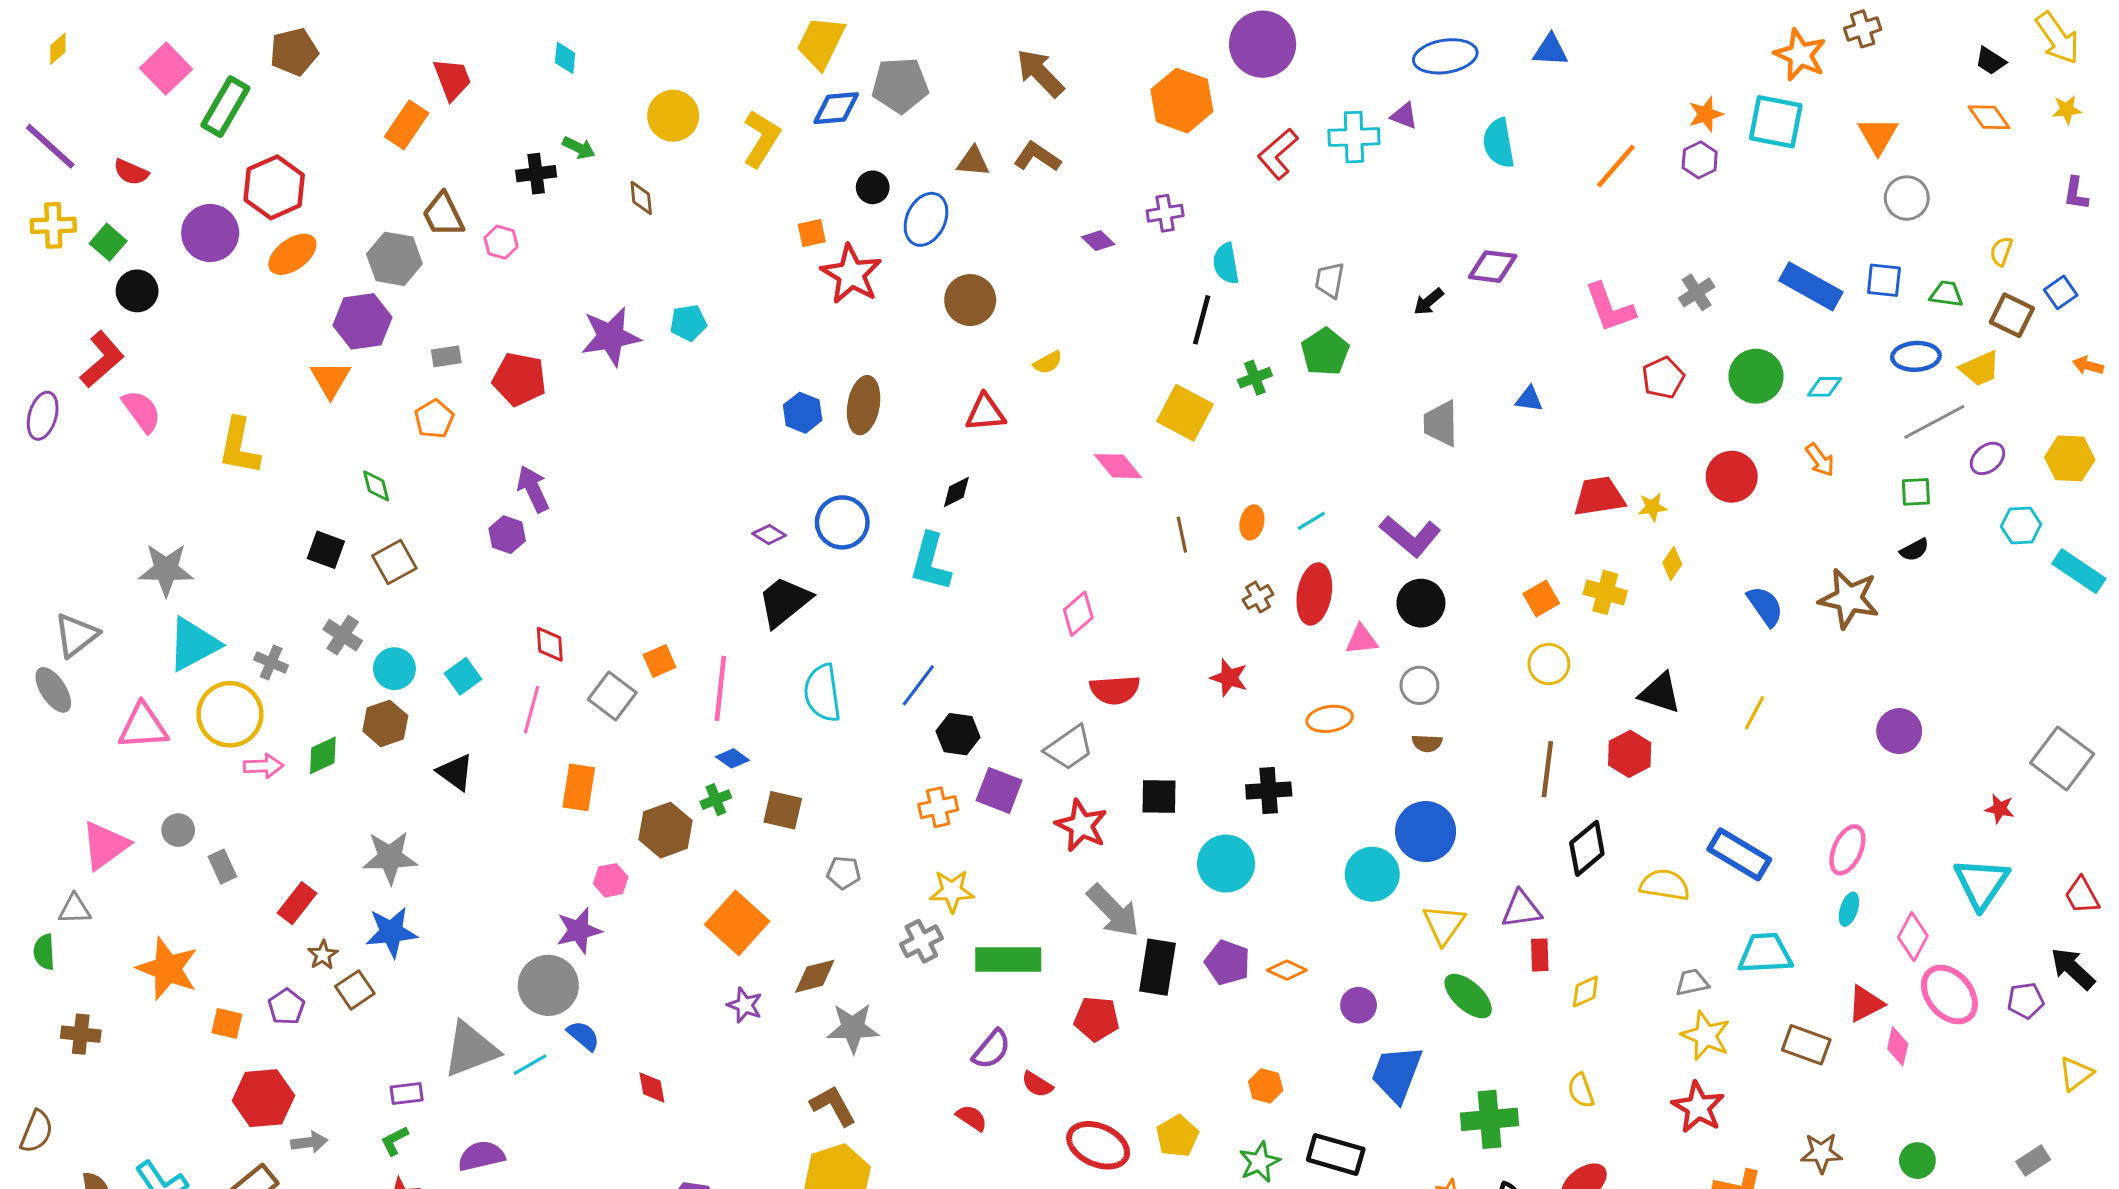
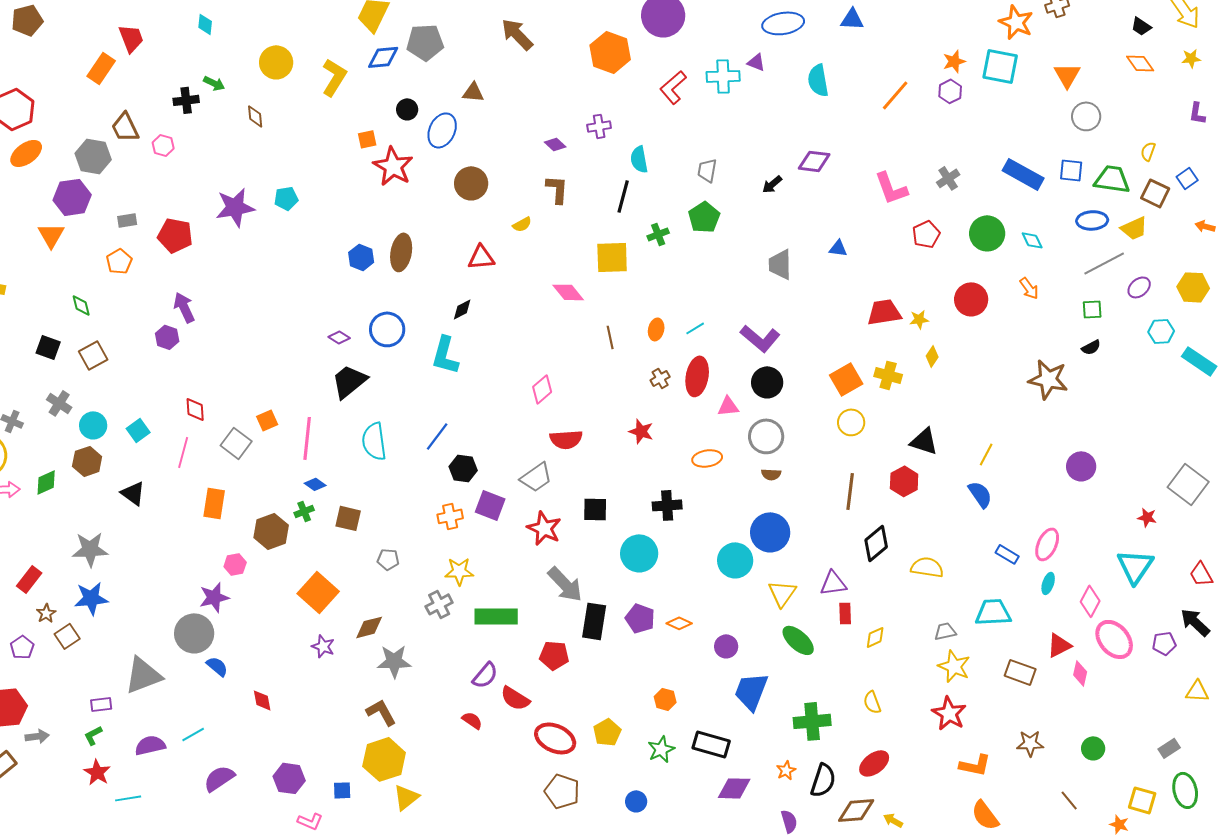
brown L-shape: (1037, 157) -> (557, 189), moved, turned 60
green trapezoid: (1946, 294) -> (1112, 179), size x1.6
cyan diamond: (1825, 387) -> (1032, 240), turned 65
yellow square: (1185, 413) -> (612, 257), turned -30
orange square: (1541, 599) -> (846, 379), size x1.4
blue semicircle: (1765, 606) -> (980, 494), moved
gray circle: (1419, 685) -> (766, 436), size x1.4
blue rectangle: (1739, 854) -> (1007, 554), moved, size x0.6
cyan line: (530, 1065) -> (193, 734), moved
yellow triangle: (2076, 1074) -> (1197, 691), turned 40
red semicircle: (1037, 1084) -> (515, 698), size x1.4

